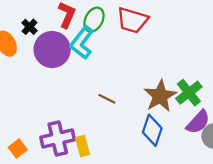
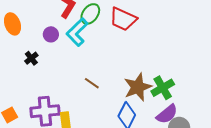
black cross: (29, 27) -> (31, 58), moved
purple circle: (52, 50) -> (51, 34), size x0.5

